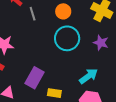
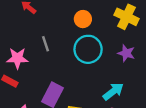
gray line: (33, 14) -> (45, 44), moved

